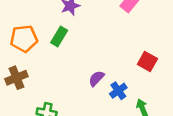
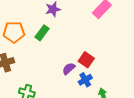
red square: (147, 61) -> (86, 60), moved

